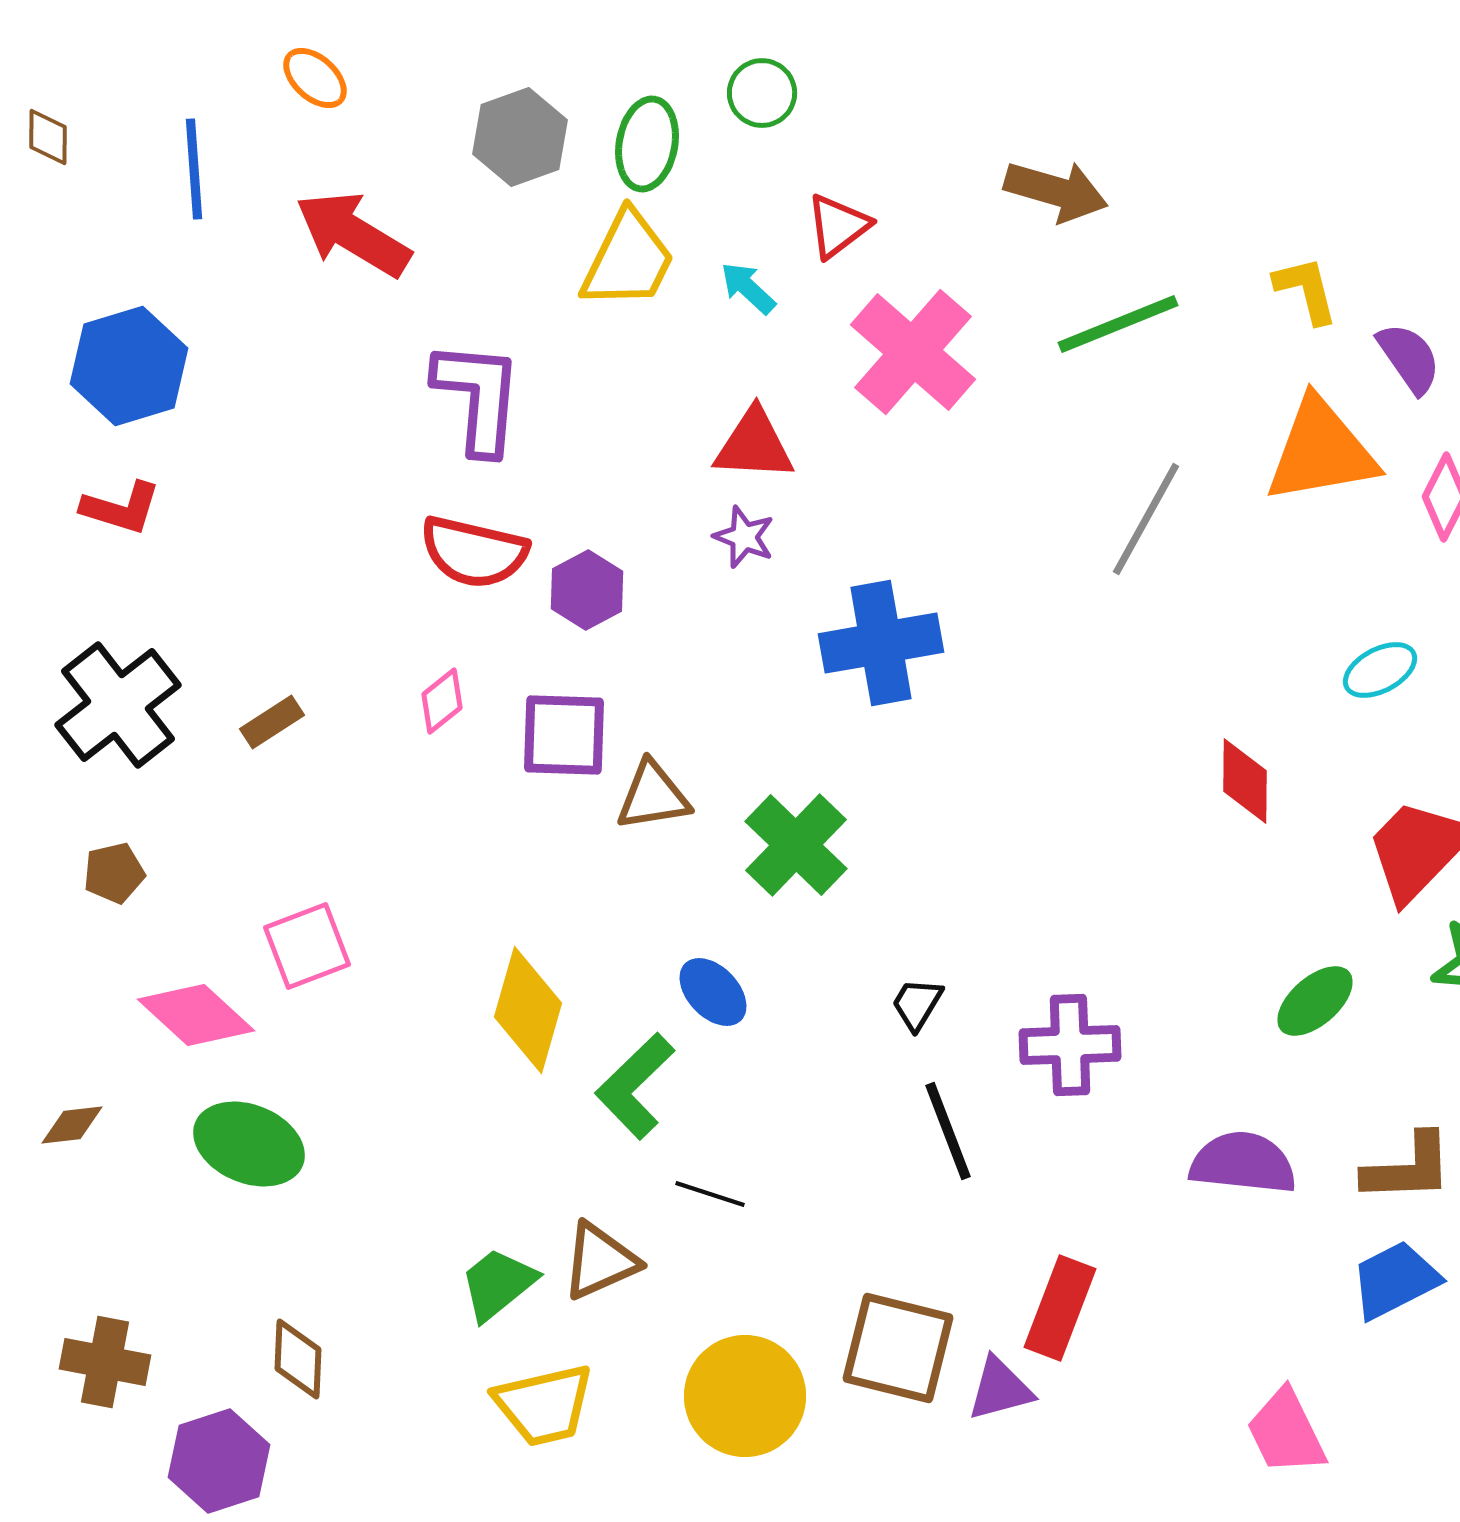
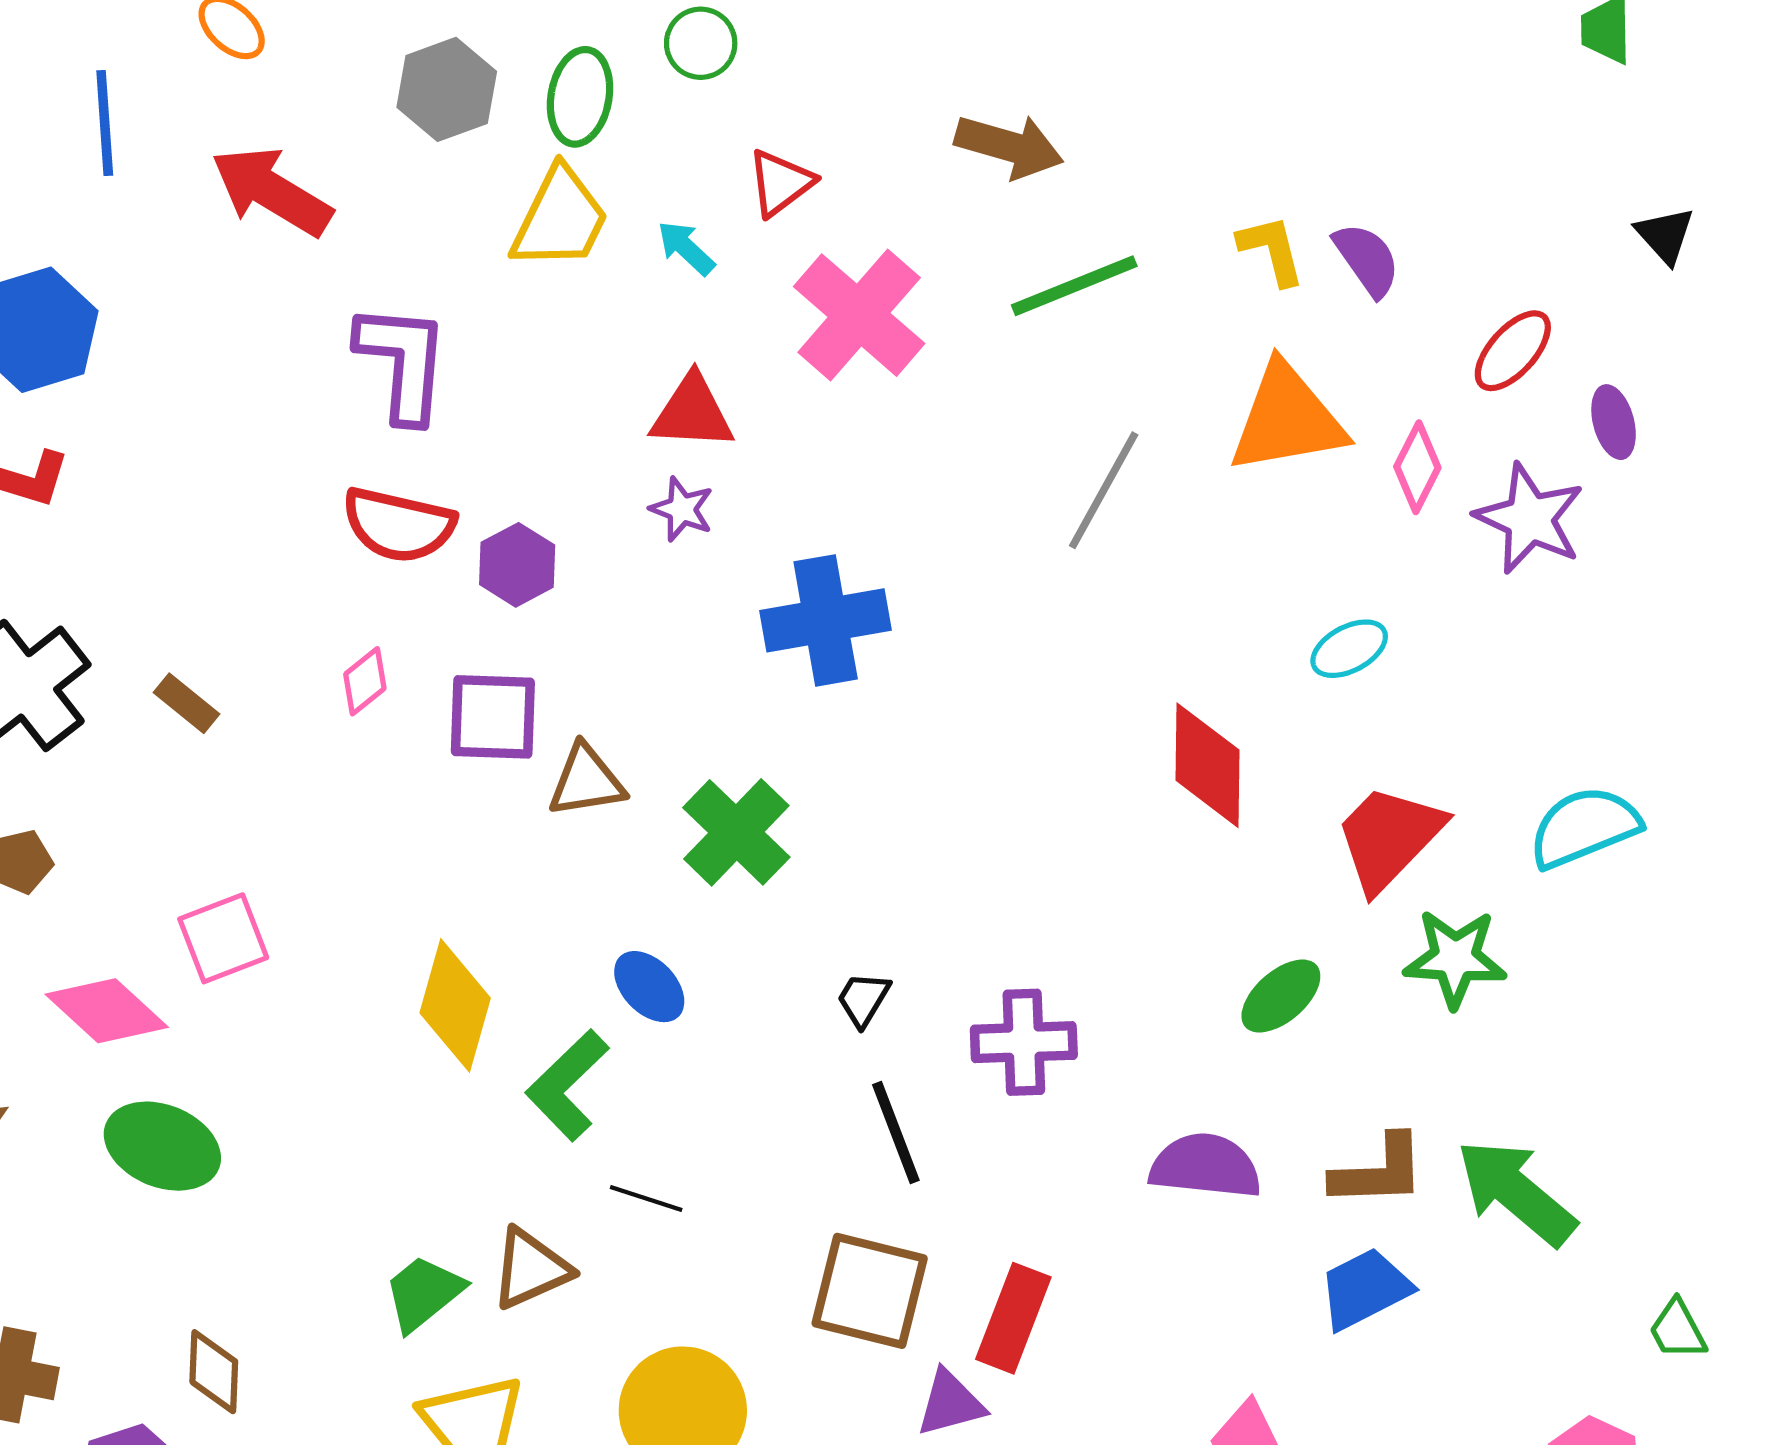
purple semicircle: (1409, 358) -> (1367, 259), moved
brown rectangle: (272, 722) -> (187, 703), turned 72
red diamond: (1245, 781) -> (1207, 765), size x1.4
brown square: (898, 1348) -> (870, 1291), moved

